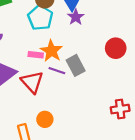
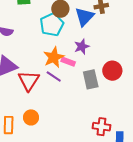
purple star: (76, 17) -> (82, 47), moved
pink rectangle: (36, 55) -> (68, 62), moved
gray rectangle: (76, 65) -> (91, 79), moved

